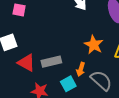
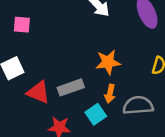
orange star: (94, 45) -> (108, 62), moved, turned -30
gray semicircle: (101, 80) -> (138, 105), turned -40

